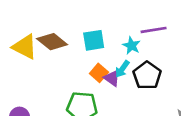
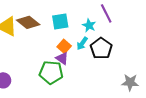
purple line: (154, 30) -> (106, 13), turned 72
purple triangle: (112, 78) -> (62, 58), moved

